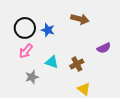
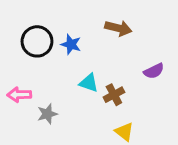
pink arrow: (26, 51) -> (19, 95), moved, turned 49
cyan triangle: (52, 62) -> (89, 83), moved

